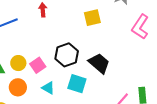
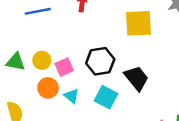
yellow square: (92, 18) -> (138, 23), size x1.4
orange circle: (18, 87) -> (48, 88), moved

